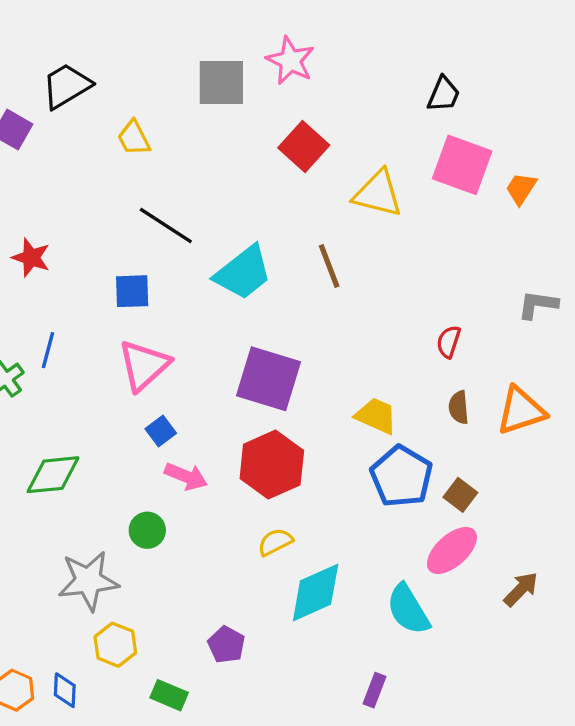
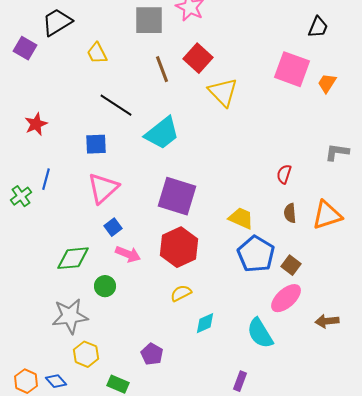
black trapezoid: (444, 94) -> (318, 27), moved
yellow triangle: (378, 194) -> (223, 92), moved, turned 32
red star: (31, 258) -> (36, 124), turned 30
brown line: (329, 266) -> (162, 69), moved
green diamond: (53, 475) -> (73, 258), moved
brown arrow: (521, 589) -> (327, 321), turned -140
cyan diamond: (316, 593) -> (205, 323), size x0.6
blue diamond: (65, 690) -> (56, 381), turned -45

